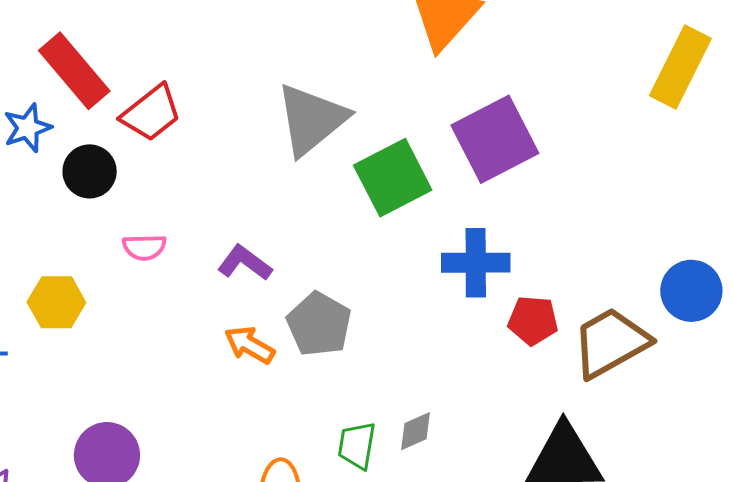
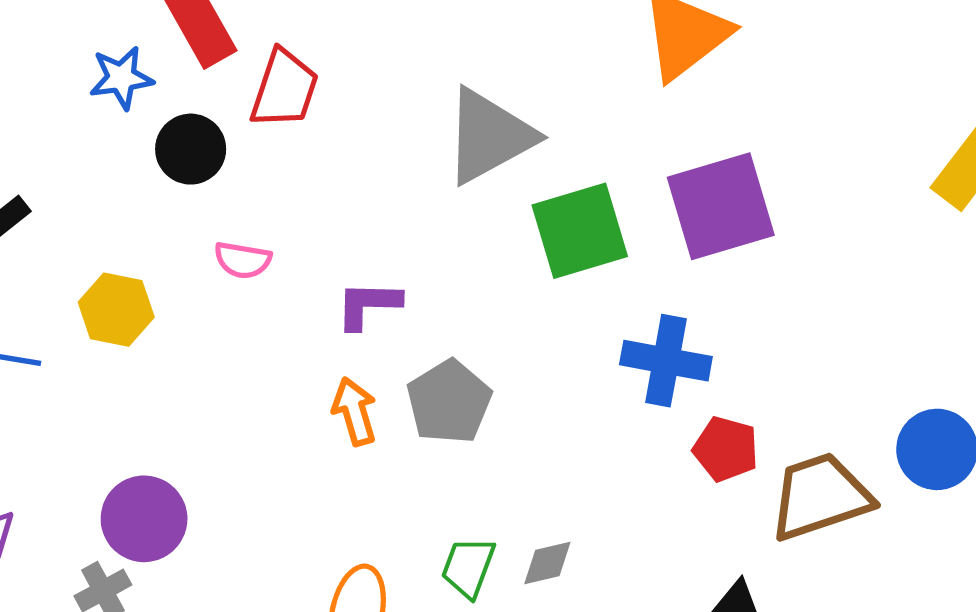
red trapezoid: (151, 113) -> (284, 89), turned -44
purple L-shape: (245, 263) -> (368, 305), turned -46
orange arrow: (249, 345) -> (355, 411), turned 33

